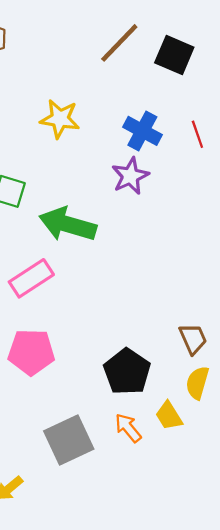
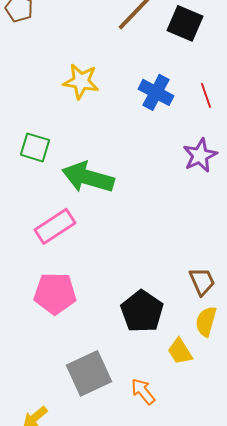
purple star: (130, 176) -> (200, 155), moved
orange arrow: (128, 428) -> (143, 391), moved

